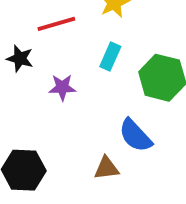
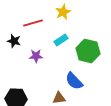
cyan rectangle: (110, 57) -> (61, 40), turned 32

